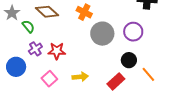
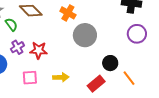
purple circle: (133, 32) -> (137, 34), moved
pink square: (49, 79) -> (30, 78), turned 35

